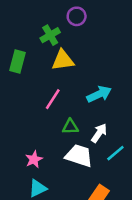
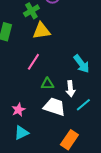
cyan arrow: (99, 94) -> (81, 64), moved, turned 78
white arrow: (99, 133) -> (70, 89), turned 140

